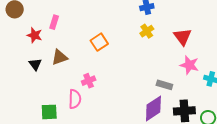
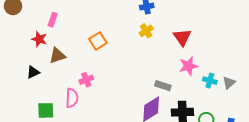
red star: (34, 35) -> (39, 39), moved
black triangle: (35, 64) -> (33, 72), moved, turned 40
pink star: (189, 65) -> (188, 66), turned -30

